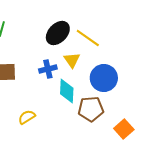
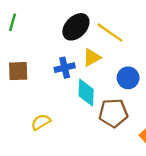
yellow triangle: (72, 60) -> (92, 57), turned 36
blue circle: (104, 78) -> (128, 78), size x0.7

